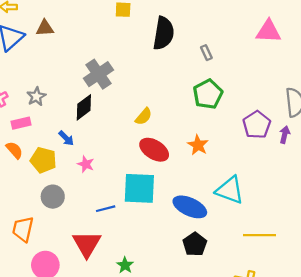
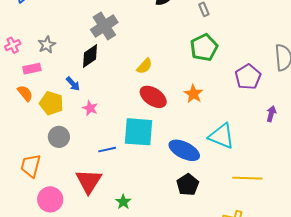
purple arrow: (285, 135) -> (271, 114), moved

